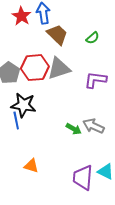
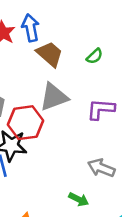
red hexagon: (35, 68) -> (26, 123), moved
green arrow: (74, 129) -> (79, 199), moved

